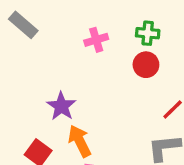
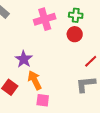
pink cross: (96, 40) -> (45, 19), size x1.5

